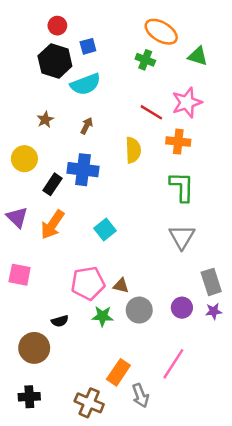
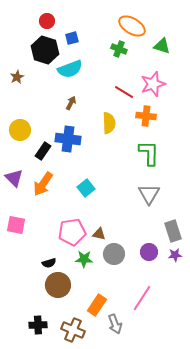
brown star: (45, 120) -> (17, 77), moved
brown circle: (34, 348) -> (58, 285), moved
black cross: (29, 397) -> (38, 325), moved

